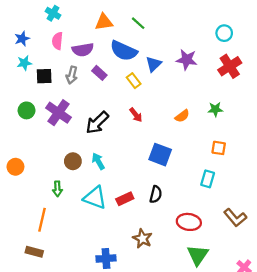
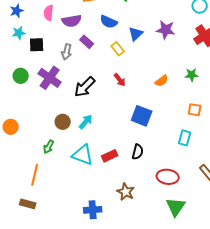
blue semicircle: (124, 51) -> (109, 22), size x0.7
gray arrow: (72, 75) -> (67, 52), moved
cyan arrow: (98, 161) -> (86, 122), turned 70
green arrow: (57, 189) -> (49, 147), turned 32

